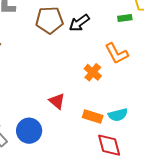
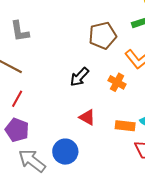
brown pentagon: (49, 20) -> (103, 36), moved
black arrow: (79, 23) -> (79, 77), moved

